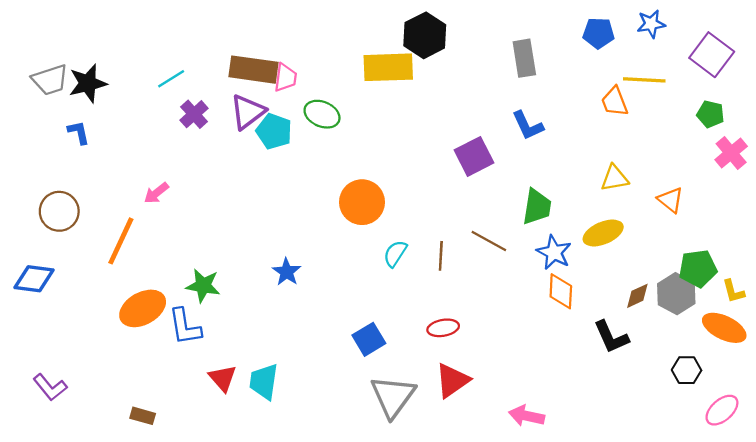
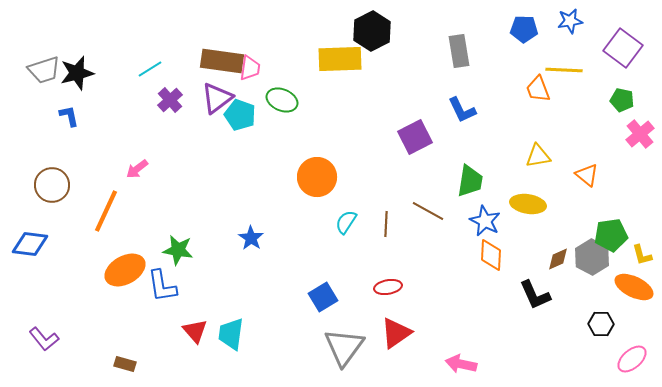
yellow ellipse: (603, 233) -> (528, 204), turned 32

